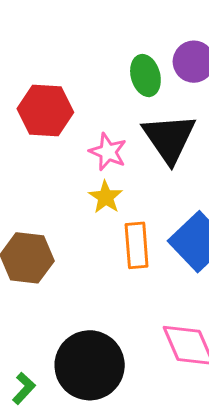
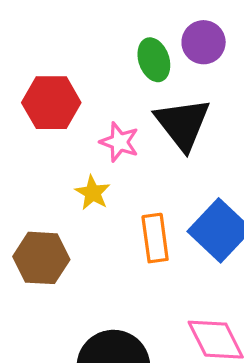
yellow star: (106, 197) -> (93, 193), moved

